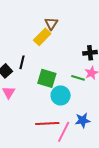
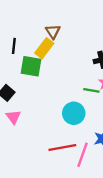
black line: (22, 62) -> (14, 46), moved
green square: (47, 78) -> (31, 66), moved

